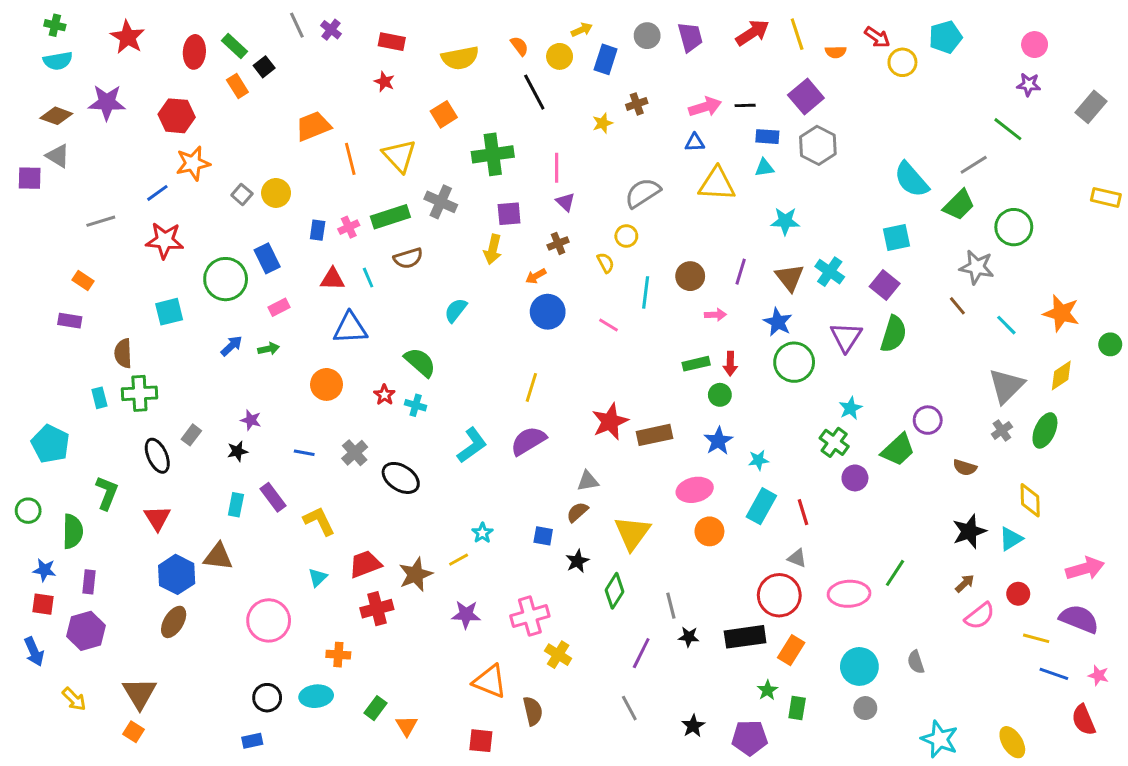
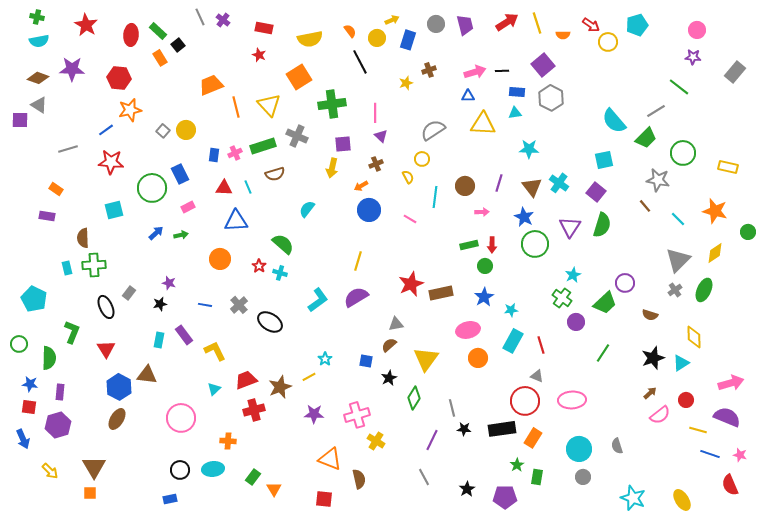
orange square: (444, 114) -> (299, 77), size x1.4
yellow rectangle: (1106, 197) -> (728, 167), moved
green line: (895, 573) -> (603, 353), moved
orange square: (134, 732) -> (90, 493), turned -32

